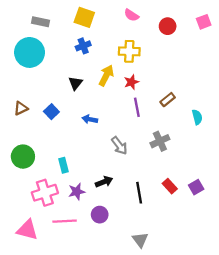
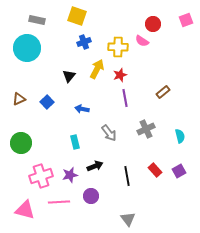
pink semicircle: (131, 15) -> (142, 41), moved
blue cross: (83, 46) -> (84, 42), moved
brown rectangle: (168, 100) -> (163, 92), moved
cyan semicircle: (197, 117) -> (180, 136), moved
cyan rectangle: (63, 165) -> (75, 142), moved

